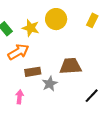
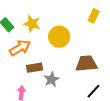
yellow circle: (56, 19) -> (59, 37), moved
brown trapezoid: (70, 66) -> (86, 64), moved

